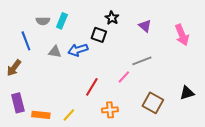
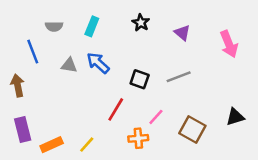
cyan rectangle: (62, 21) -> (92, 26), moved
black square: (99, 35) -> (140, 79), moved
blue arrow: (78, 50) -> (98, 63), turned 60
brown arrow: (14, 68) -> (18, 86), turned 132
pink line: (124, 77) -> (156, 117), moved
orange rectangle: (41, 115) -> (52, 145), turned -30

